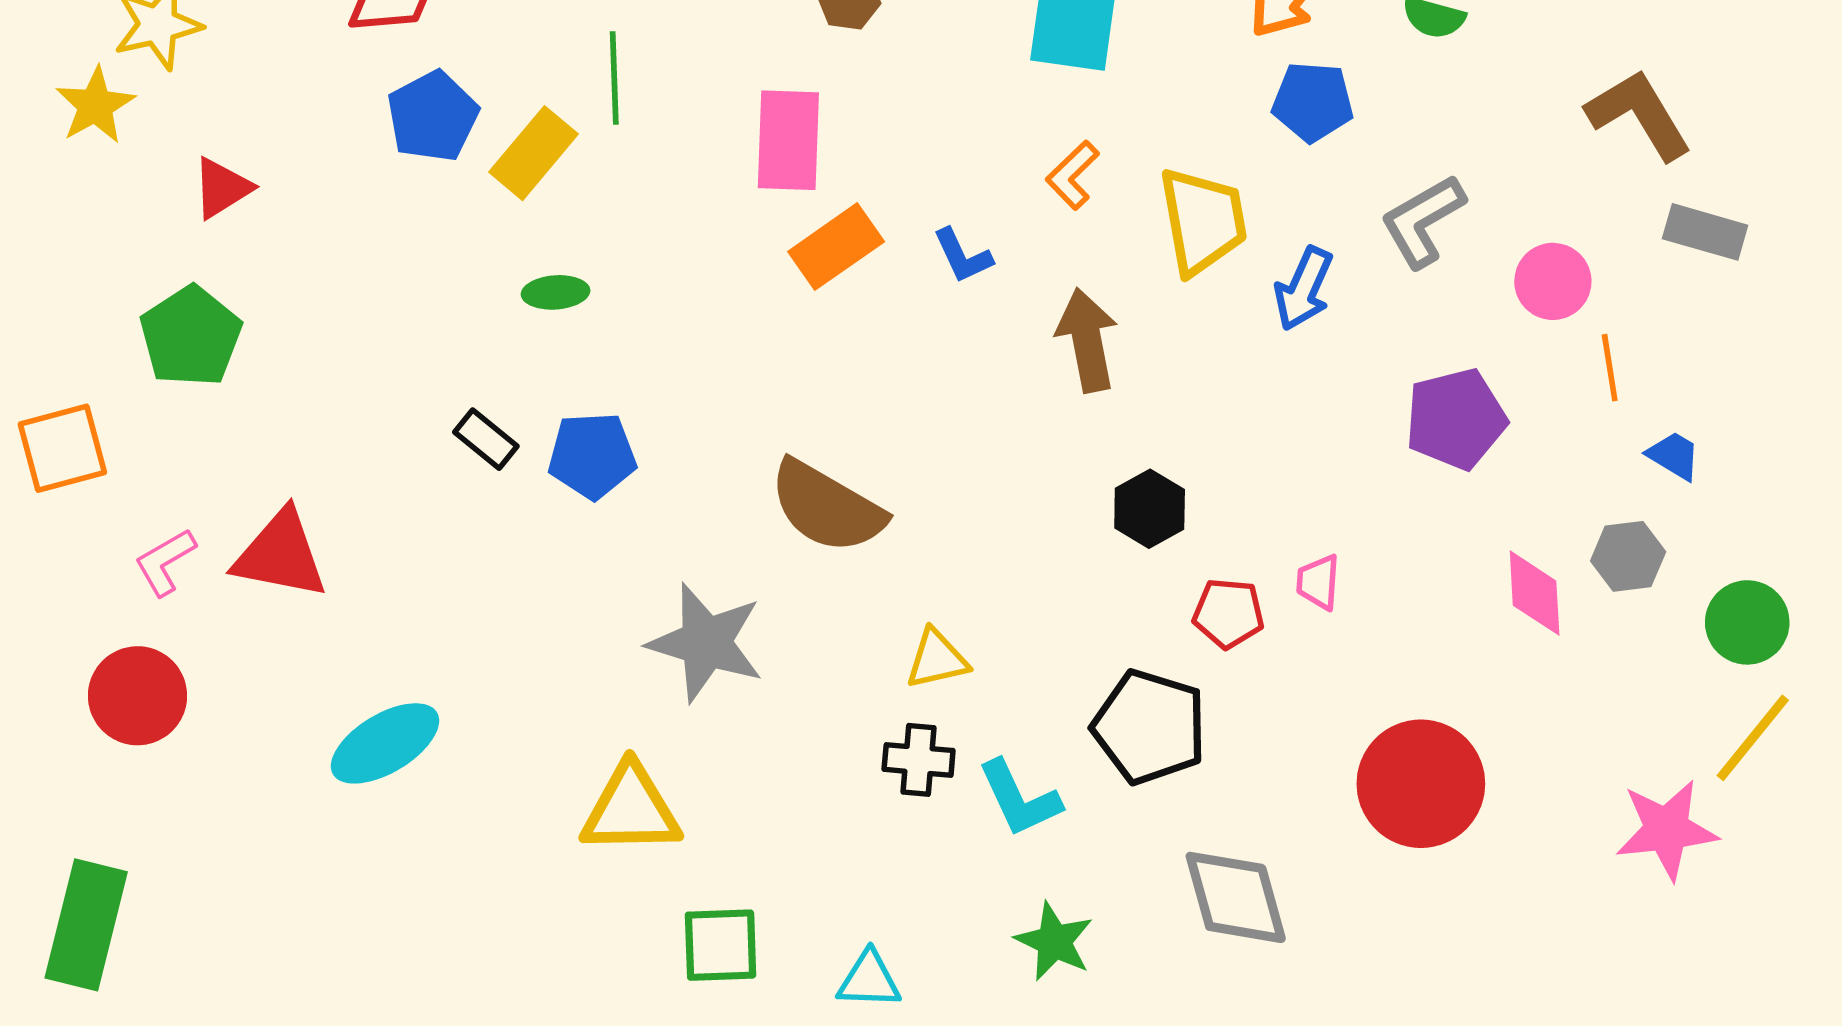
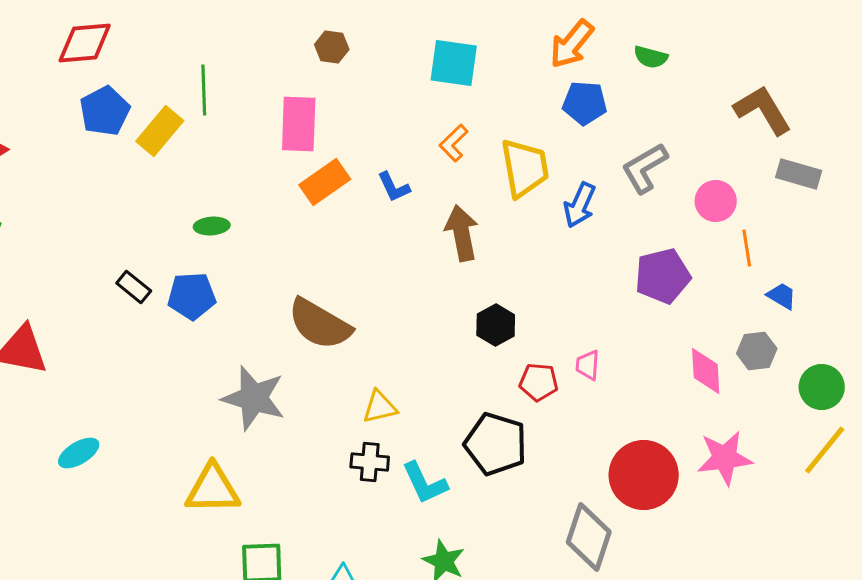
green ellipse: (556, 292) -> (212, 226), moved
cyan ellipse: (385, 743) -> (79, 453), size x0.7
pink star: (1667, 830) -> (725, 458), moved
gray diamond: (1236, 897) -> (589, 537), moved, turned 34

